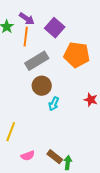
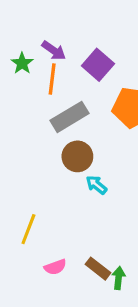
cyan arrow: (54, 104) -> (96, 185), turned 104

